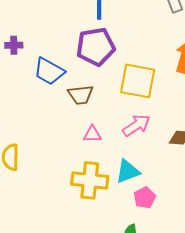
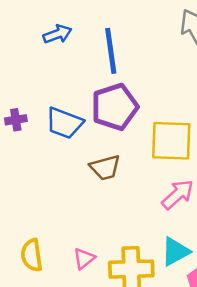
blue trapezoid: (49, 71) -> (64, 123), moved
pink triangle: (92, 134) -> (84, 259), moved, turned -30

